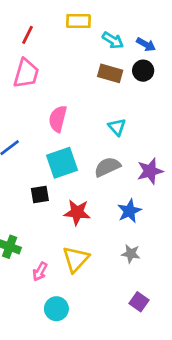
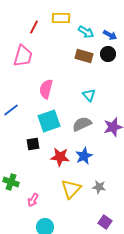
red line: (28, 35) -> (34, 27), moved
blue star: (129, 211) -> (84, 156), moved
yellow triangle: (76, 259) -> (71, 189), moved

